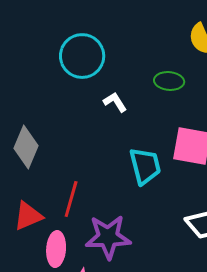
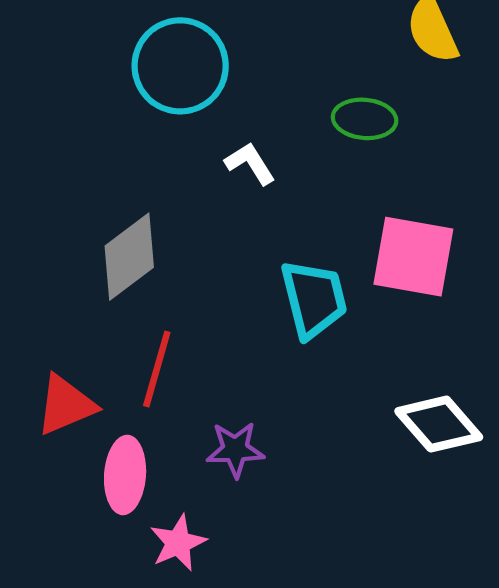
gray diamond: (26, 147) -> (129, 257), moved, turned 30
purple star: (108, 237) -> (235, 450), size x0.6

